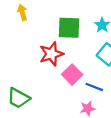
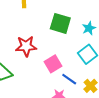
red star: (51, 54) -> (26, 46), moved

